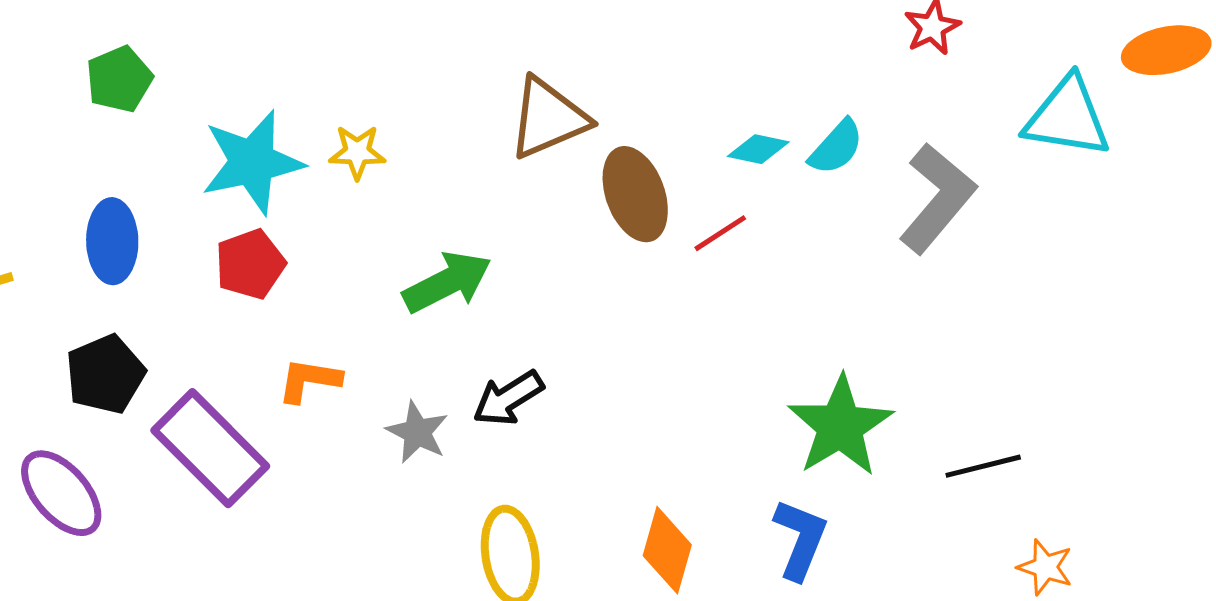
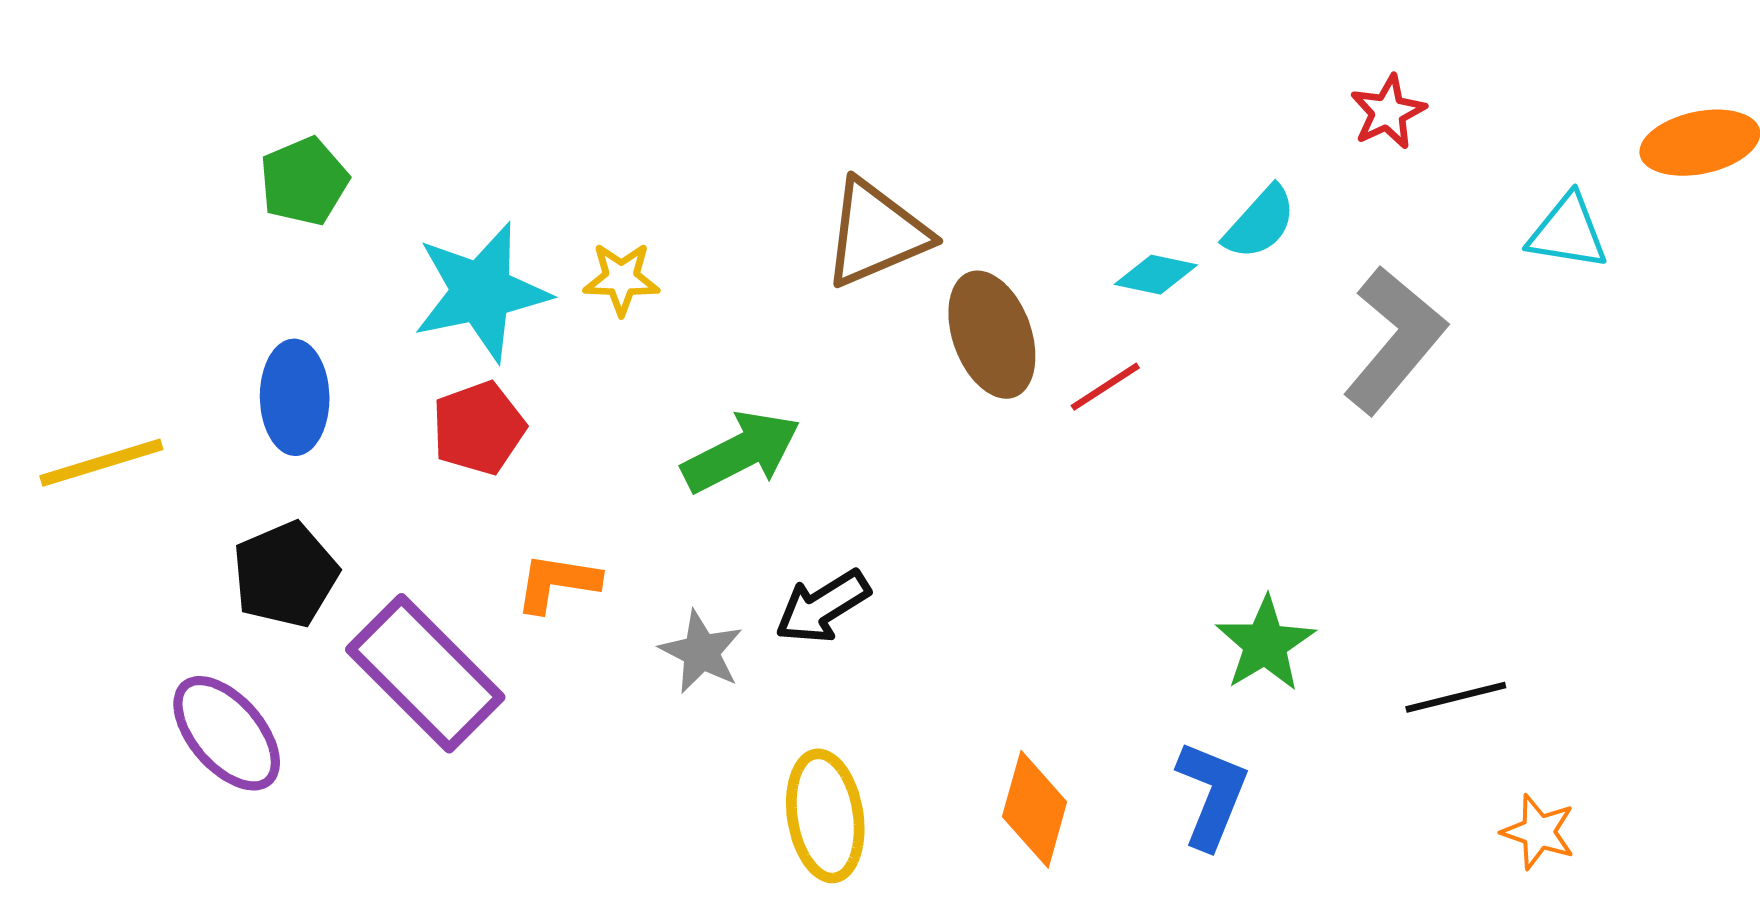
cyan triangle: (1067, 117) -> (1568, 232), size x0.7
cyan semicircle: (836, 147) -> (1260, 223), moved
green star: (840, 426) -> (1265, 644), size x0.7

